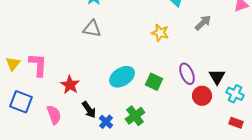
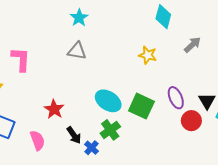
pink L-shape: (38, 65) -> (21, 59), moved
cyan ellipse: (122, 77) -> (108, 101), turned 65
green square: (154, 82) -> (141, 106), size x1.4
green cross: (135, 116) -> (110, 130), moved

